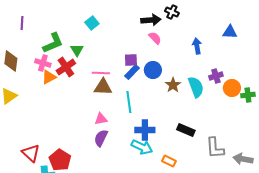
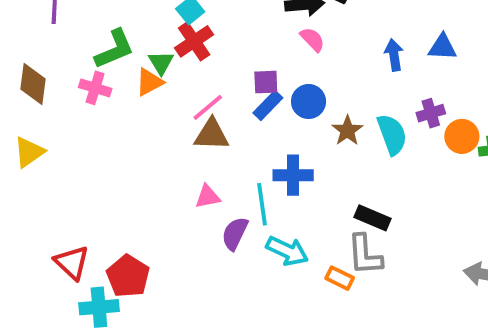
blue triangle: (230, 32) -> (442, 47), moved
red cross: (66, 67) -> (194, 41), moved
pink line: (101, 73) -> (208, 107), turned -42
orange triangle: (49, 77) -> (149, 82), moved
cyan line: (129, 102) -> (262, 204), moved
blue cross: (145, 130) -> (293, 175), moved
purple semicircle: (101, 138) -> (235, 233), moved
gray L-shape: (215, 148) -> (365, 255), moved

